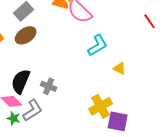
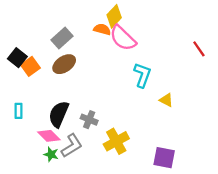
cyan L-shape: (98, 45) -> (142, 75), turned -40
yellow cross: (101, 106) -> (116, 141), moved

